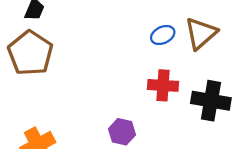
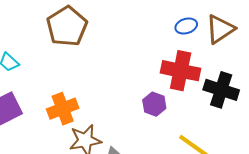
red cross: (163, 85) -> (181, 71), size x1.4
purple hexagon: (122, 132) -> (154, 104), moved

